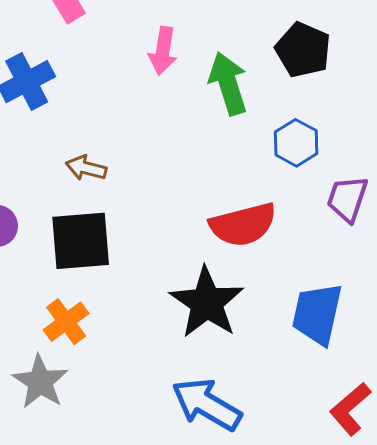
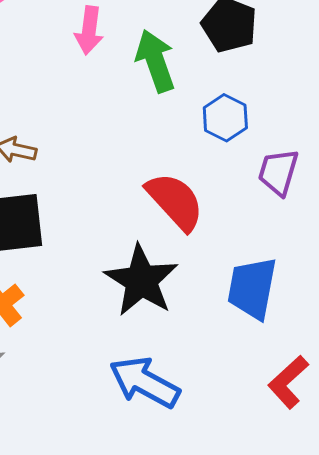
red semicircle: (243, 225) -> (175, 201), turned -116

